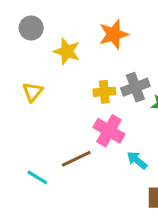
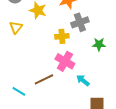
gray cross: (135, 87) -> (80, 22), moved
yellow triangle: (33, 92) -> (16, 27), moved

